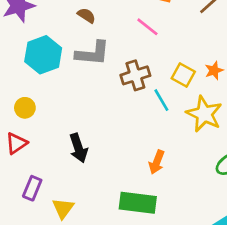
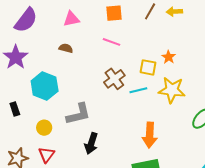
gray L-shape: (93, 53) -> (78, 114), moved
cyan line: (161, 100) -> (138, 90), turned -54
black arrow: (78, 148) -> (91, 143), turned 55
orange arrow: (157, 162) -> (150, 135), size x1.4

